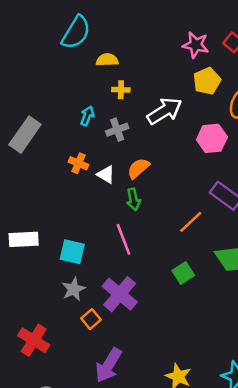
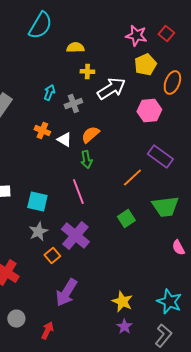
yellow semicircle: (107, 60) -> (75, 48), moved
yellow cross: (121, 90) -> (87, 72), moved

